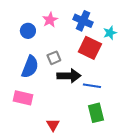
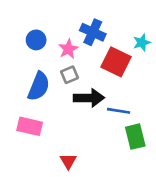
pink star: (50, 20) -> (68, 49), moved
blue cross: (83, 21) -> (93, 32), moved
green rectangle: (96, 113) -> (135, 137), moved

